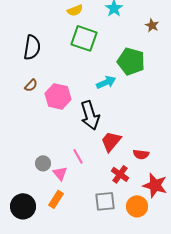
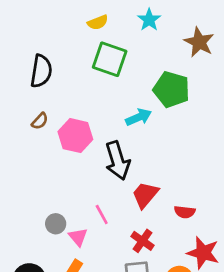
brown star: (152, 25) -> (199, 42), size x1.6
red cross: (120, 174) -> (143, 241), moved

